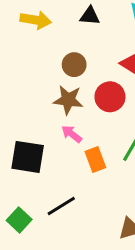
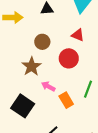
brown star: (68, 100) -> (31, 66), moved, turned -30
black square: (28, 157) -> (23, 106), turned 35

